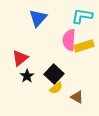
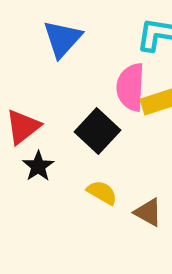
black square: (54, 74) -> (98, 131), moved
yellow semicircle: (56, 88) -> (102, 193), turned -112

